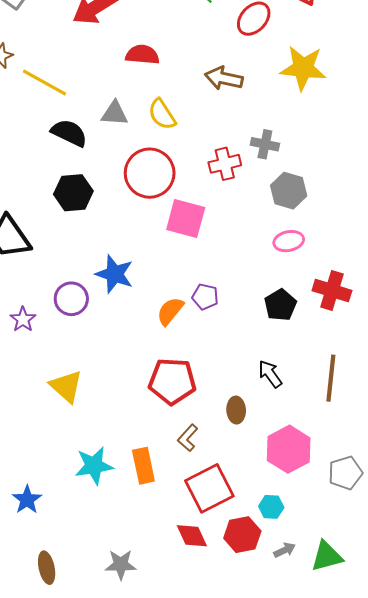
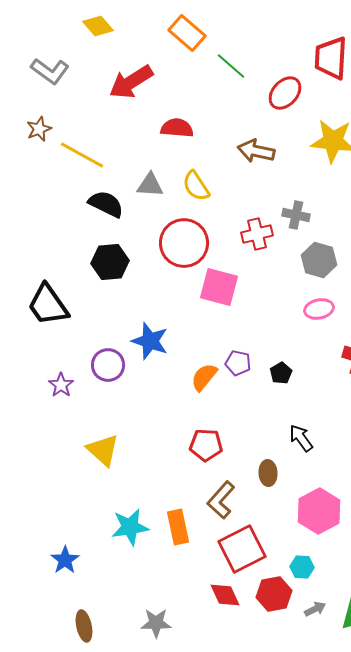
black pentagon: (280, 305) -> (281, 373), moved, size x0.7
red pentagon: (172, 381) -> (206, 445), size x0.7
brown L-shape: (188, 438) -> (221, 500), size x1.4

